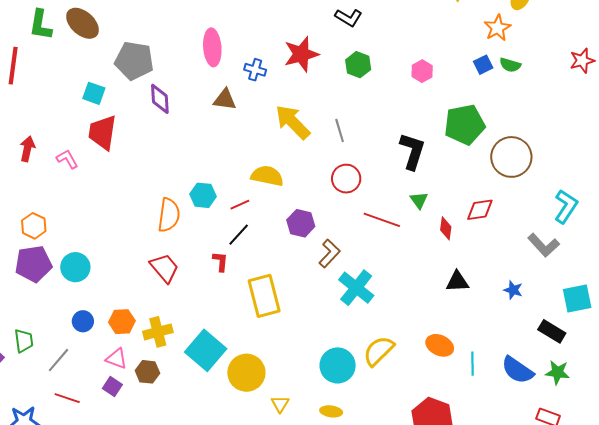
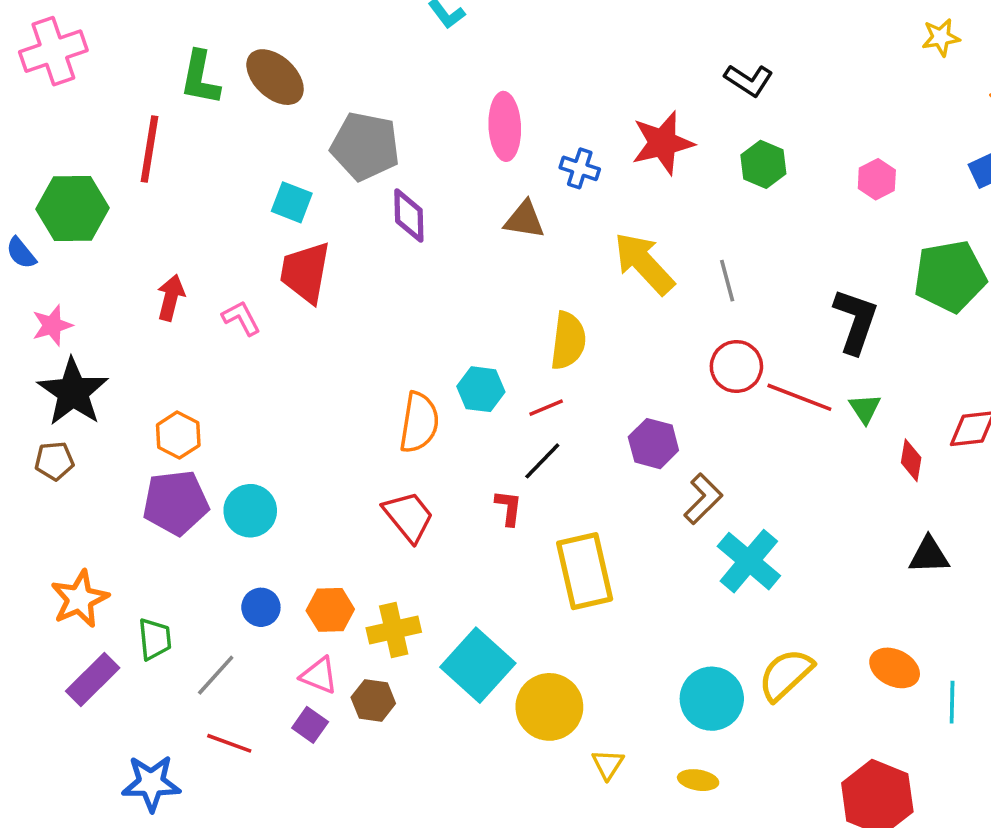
yellow semicircle: (267, 176) -> (568, 341), moved, turned 84
red line: (382, 220) -> (799, 397), moved

